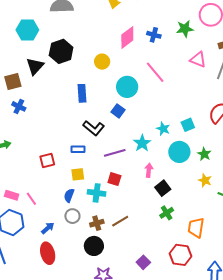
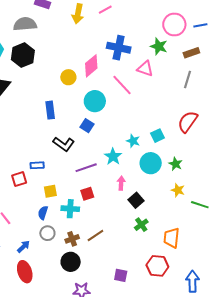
green star: (185, 29) -> (159, 46), moved, turned 30
blue cross: (154, 35) -> (119, 48), size x1.6
pink diamond: (127, 38) -> (91, 66), moved
black hexagon: (61, 51) -> (23, 55), moved
pink triangle: (198, 60) -> (145, 69), moved
blue rectangle: (78, 149) -> (37, 165), moved
red square: (114, 179) -> (87, 194), turned -32
purple square: (143, 262) -> (121, 275), turned -32

